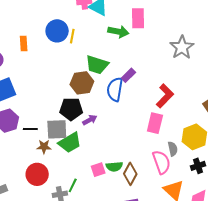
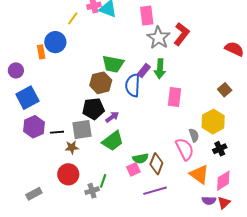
blue circle: (57, 31) -> (55, 42), moved
green arrow: (118, 32) -> (160, 69), moved, turned 90
yellow line: (72, 36) -> (73, 18), moved, turned 32
gray star: (182, 47) -> (158, 38), moved
red L-shape: (165, 96) -> (181, 34), moved
pink rectangle: (155, 123) -> (174, 97), moved
green trapezoid: (70, 143) -> (113, 141), moved
pink square: (98, 170) -> (133, 169), moved

